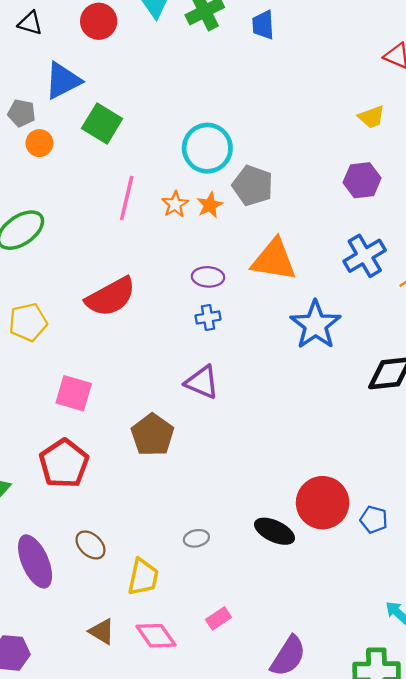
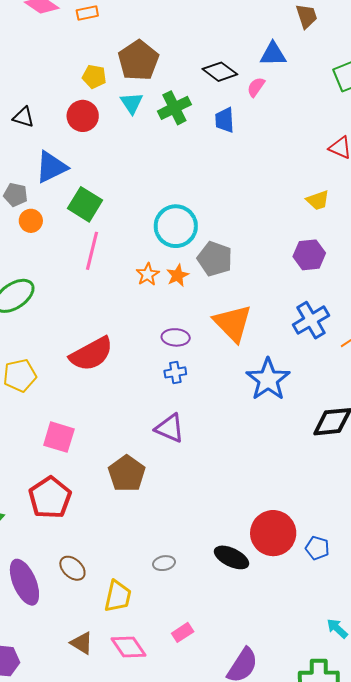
pink line: (127, 198) -> (92, 251), moved
orange triangle: (274, 260) -> (233, 323), turned 36

